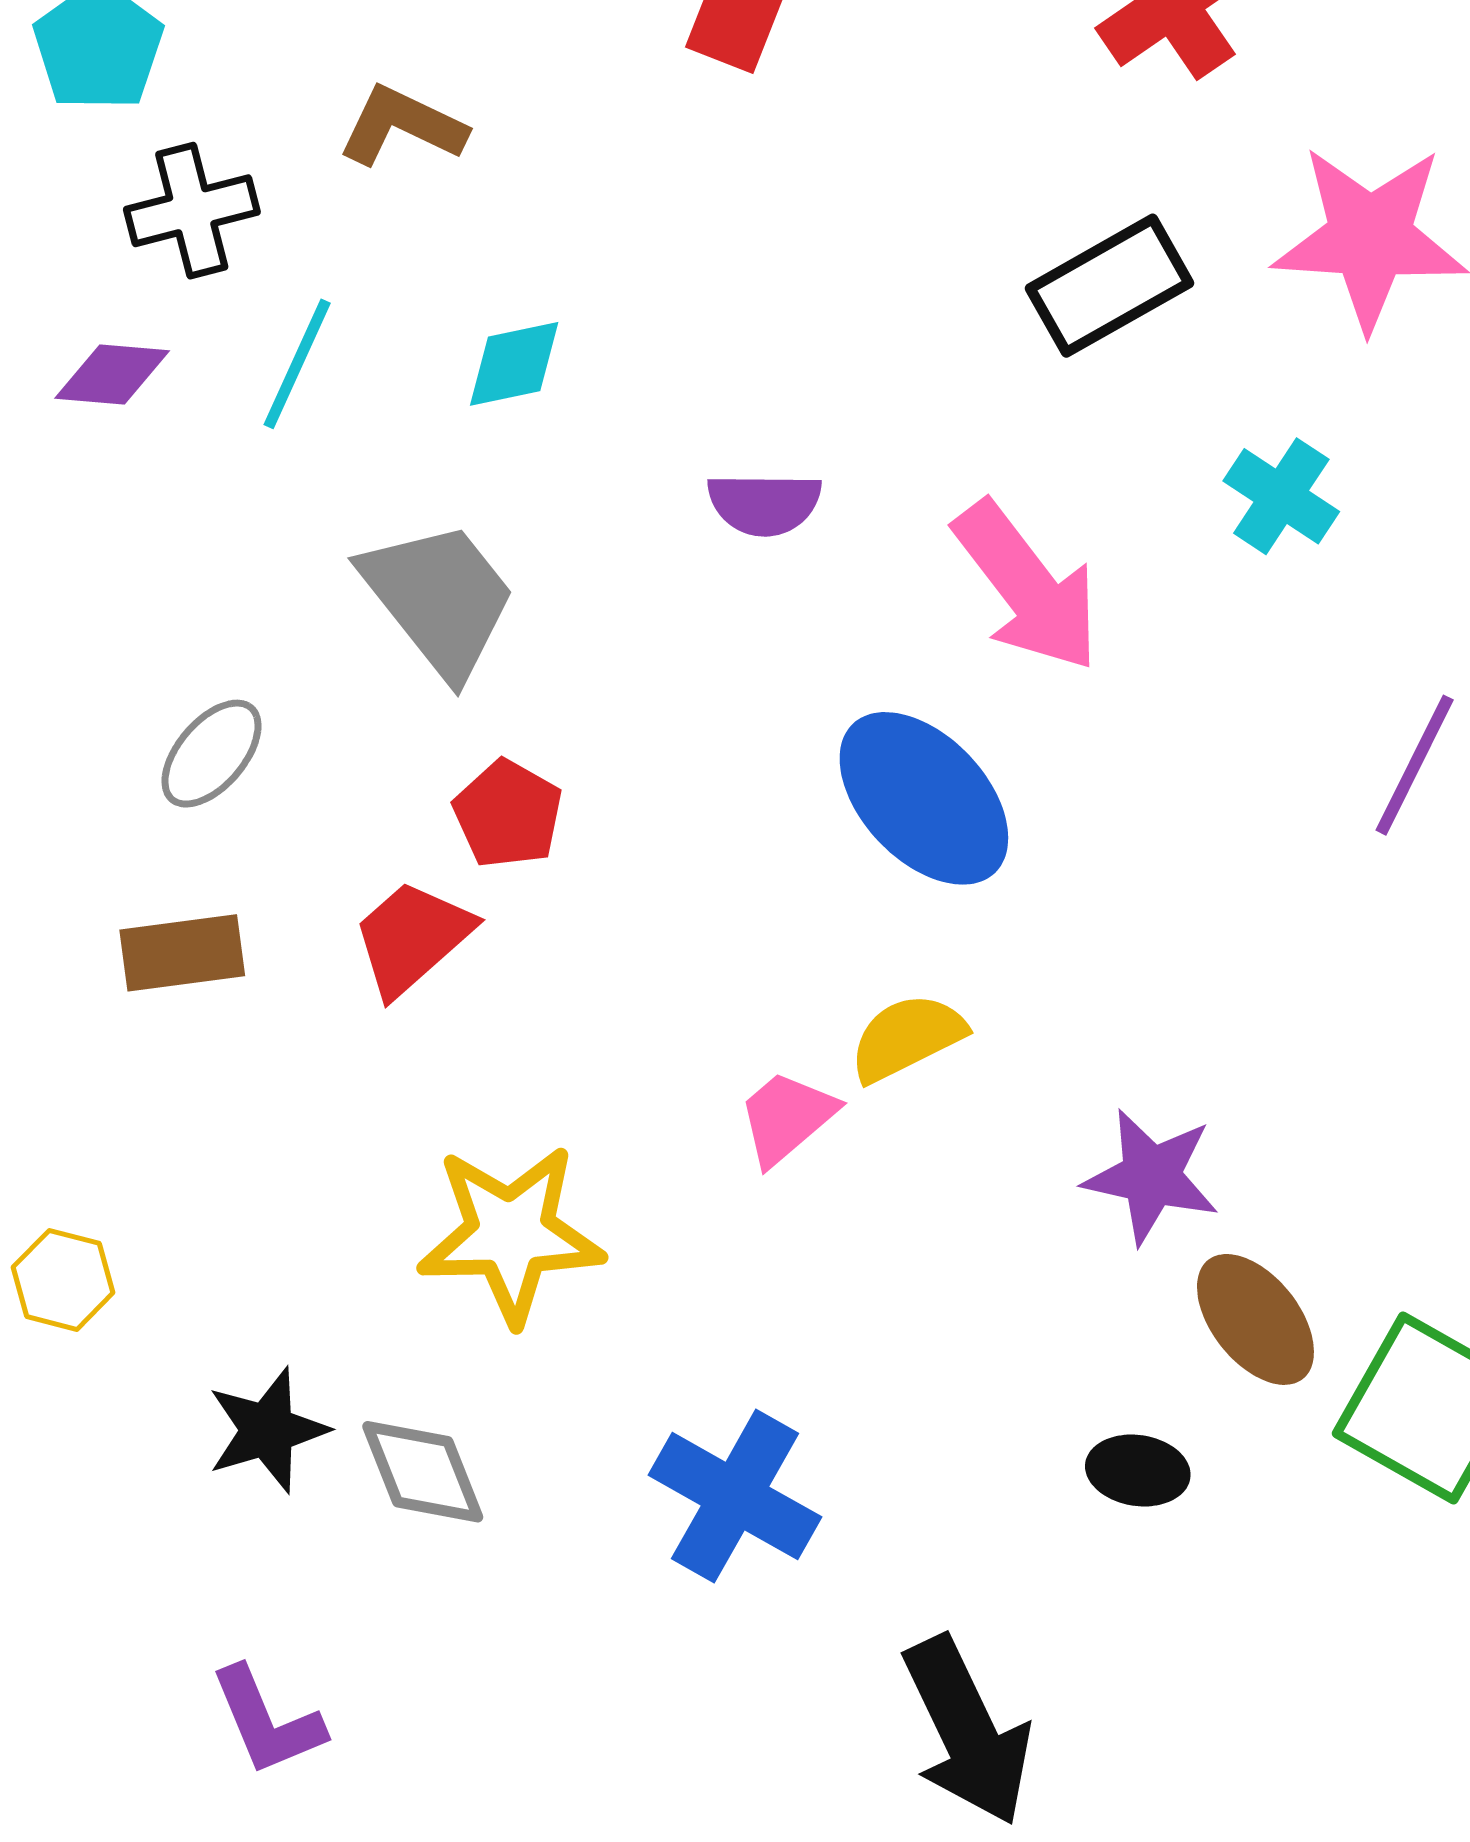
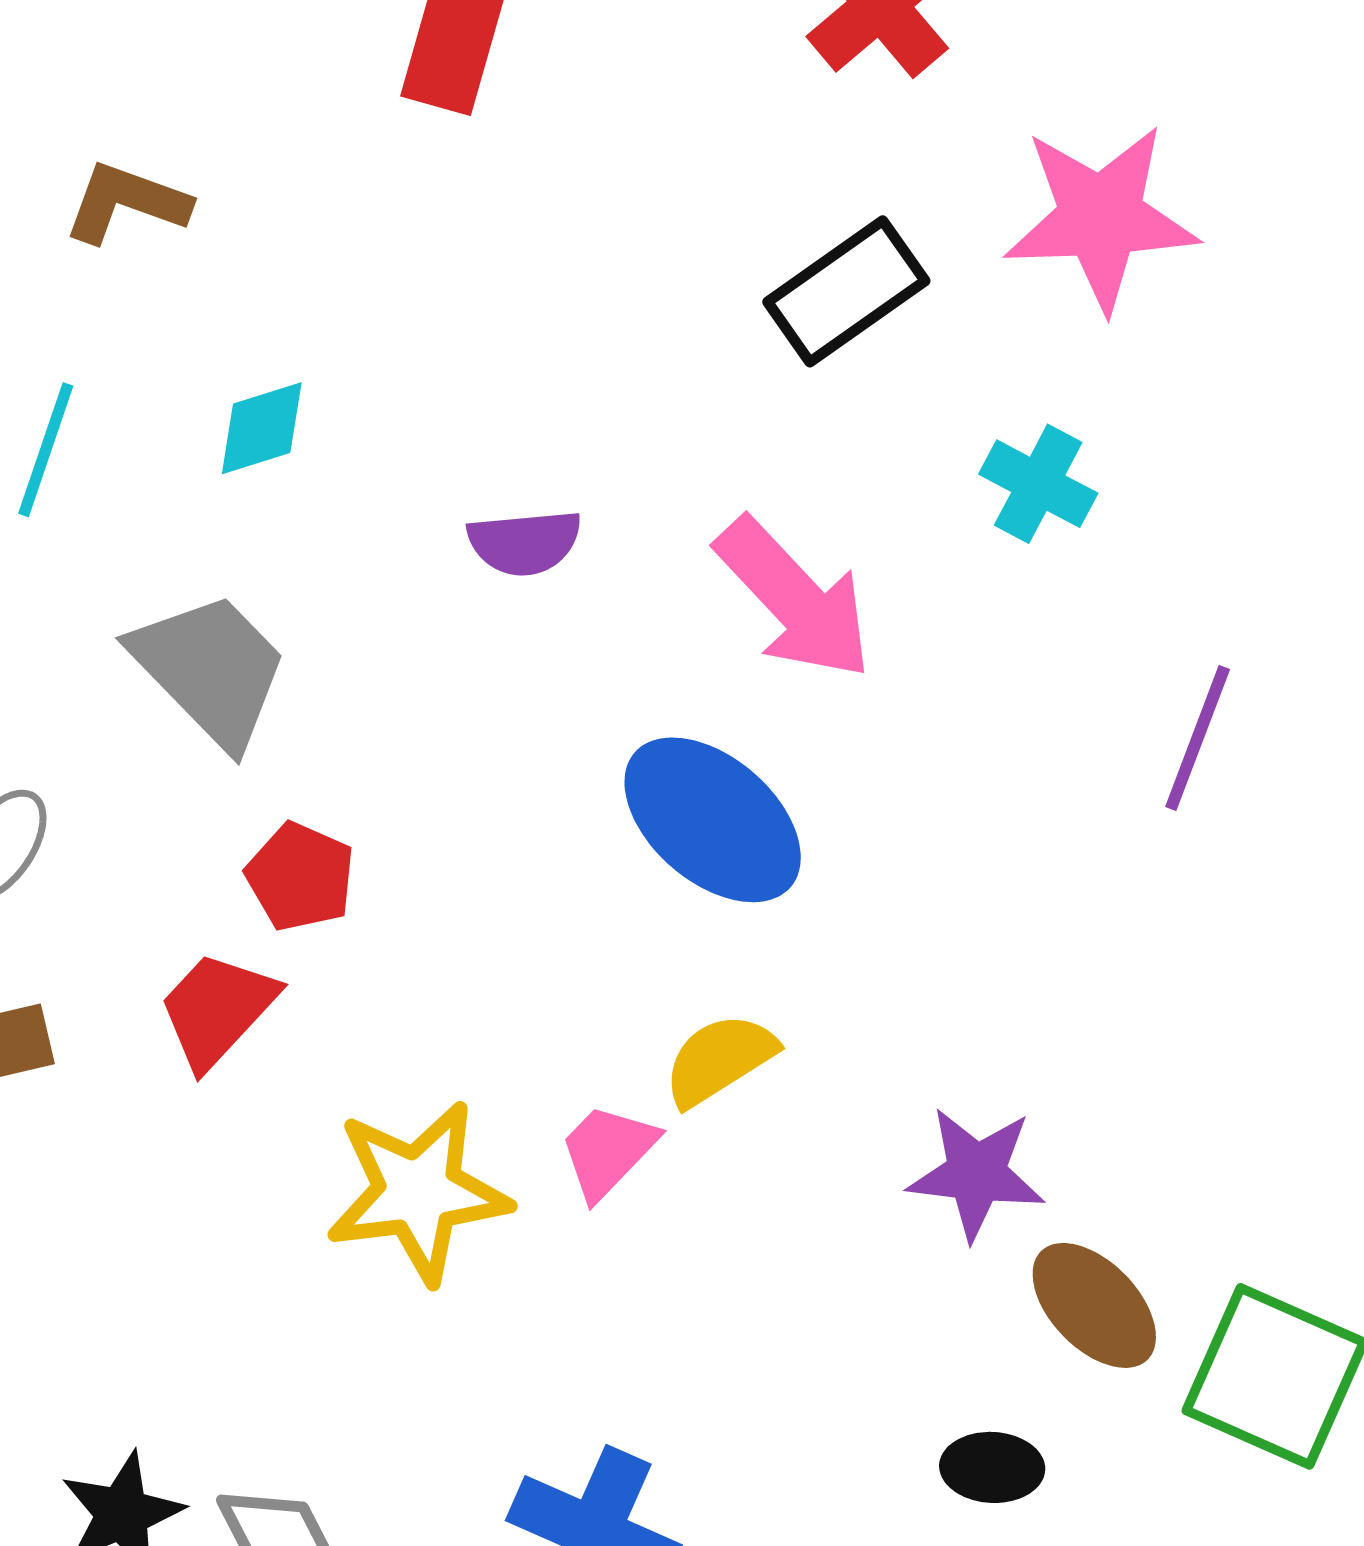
yellow star: (511, 1234) -> (418, 1192), moved

